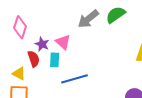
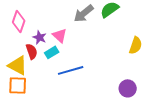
cyan rectangle: (55, 60) -> (52, 52), turned 56
yellow triangle: (19, 74) -> (18, 65), size x1.5

